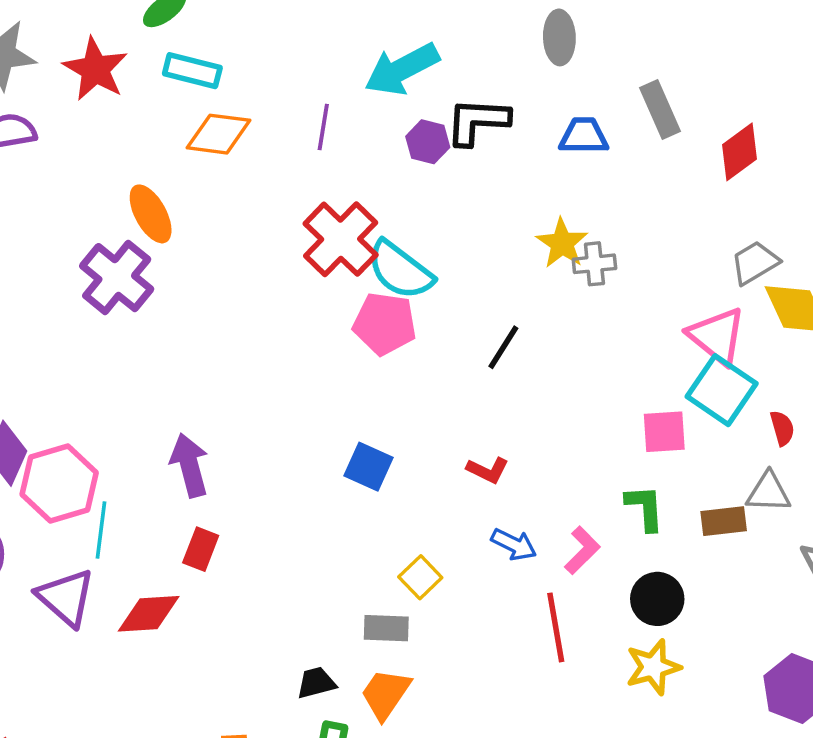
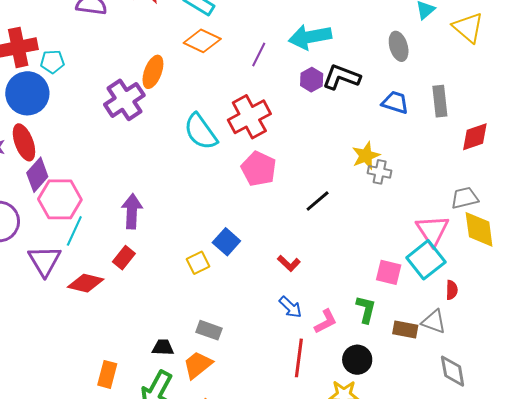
gray ellipse: (559, 37) -> (399, 46), turned -32
orange ellipse: (151, 214) -> (153, 72), turned 32
cyan semicircle: (400, 270) -> (201, 132), moved
yellow square: (420, 577) -> (198, 263), moved

